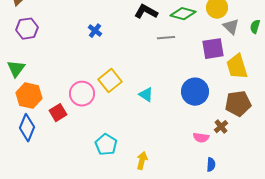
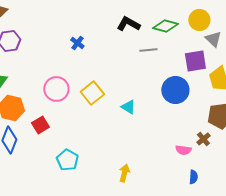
blue circle: (195, 92) -> (175, 90), moved
pink circle: (82, 94) -> (56, 89), moved
cyan pentagon: (106, 145) -> (67, 160), moved

